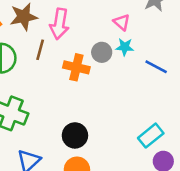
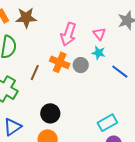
pink arrow: (59, 24) -> (68, 34), moved
brown line: (40, 50) -> (35, 73), moved
gray circle: (102, 52) -> (81, 65), moved

